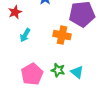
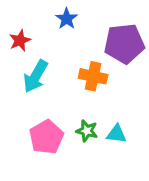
cyan arrow: (25, 35) -> (35, 76), size x1.5
cyan triangle: (77, 72) -> (116, 134), turned -32

